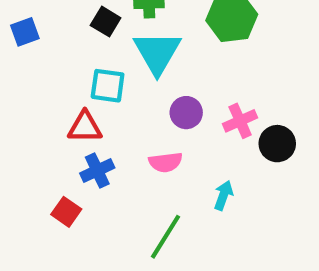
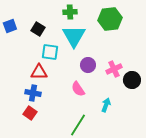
black square: (106, 22) -> (38, 29), moved
pink semicircle: (166, 162) -> (78, 89), turned 63
blue cross: (97, 170) -> (33, 93), moved, turned 35

